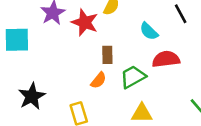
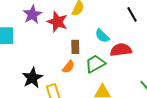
cyan semicircle: (149, 31) -> (102, 36), moved
black star: (32, 96) -> (32, 78), moved

